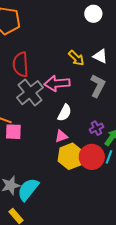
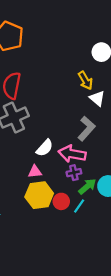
yellow arrow: (76, 58) -> (85, 80), moved
pink arrow: (57, 83) -> (72, 154), moved
red circle: (92, 157) -> (61, 201), size x0.6

